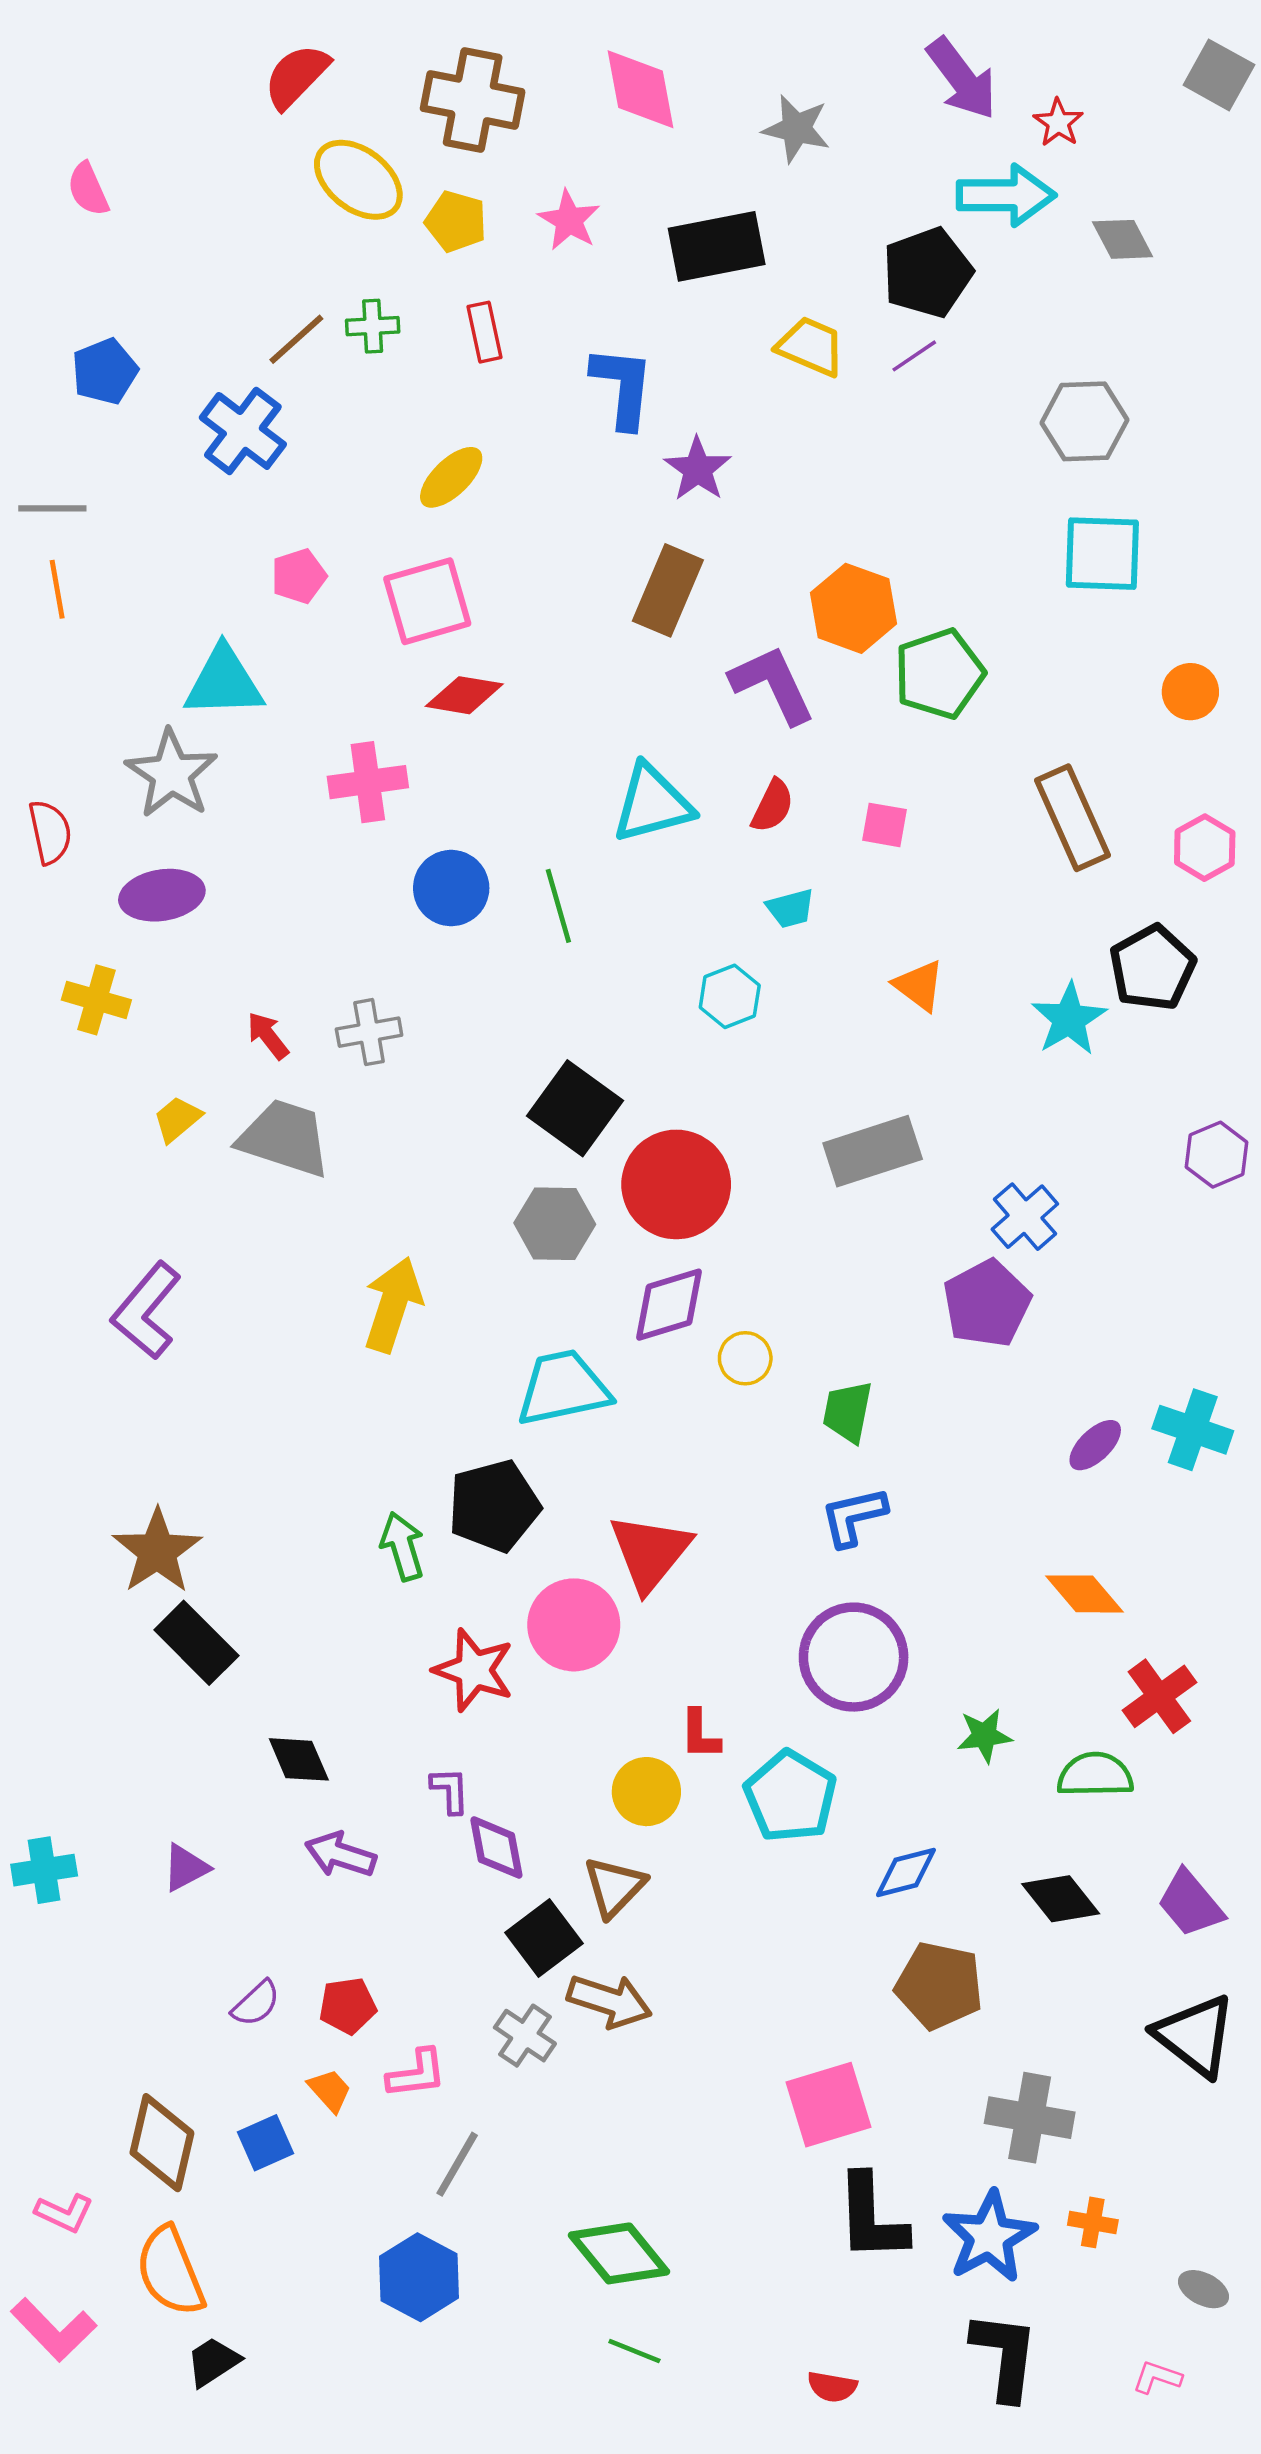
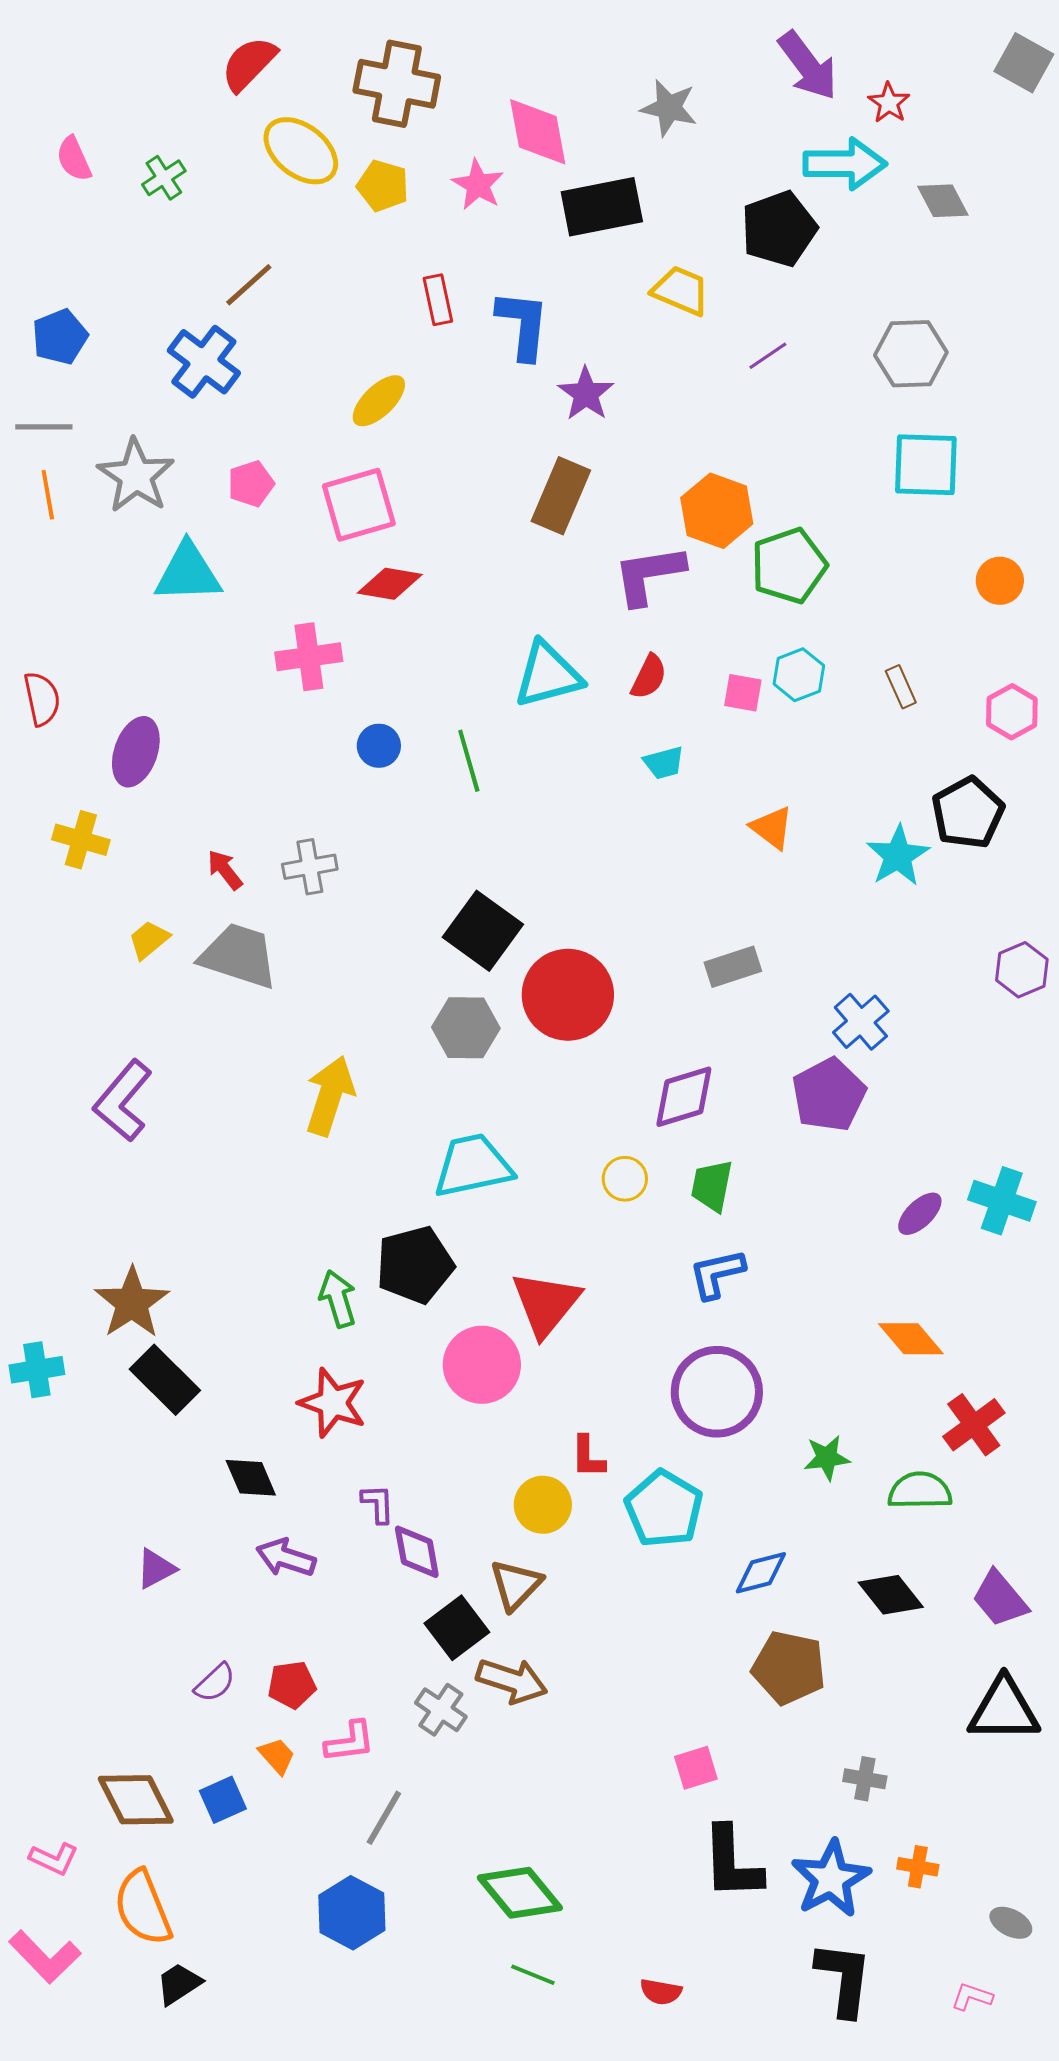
pink diamond: (640, 89) -> (538, 132), moved
green cross: (373, 326) -> (164, 178), moved, turned -30
red rectangle: (484, 332) -> (438, 300), moved
purple line: (914, 356) -> (768, 356), moved
blue pentagon: (105, 371) -> (60, 337), moved
purple L-shape: (773, 684) -> (649, 575), turned -74
gray star: (171, 774) -> (136, 476), moved
brown rectangle: (1073, 818) -> (901, 687), size x0.5
blue circle: (451, 888) -> (379, 746), size x0.7
purple ellipse: (162, 895) -> (136, 752), turned -62
cyan hexagon: (730, 996) -> (799, 675), moved
gray rectangle: (873, 1151) -> (733, 967), size x0.7
purple diamond: (669, 1305) -> (684, 1097), moved
yellow circle: (745, 1358) -> (625, 1179), moved
red star: (474, 1670) -> (333, 1403), moved
cyan cross: (44, 1870) -> (37, 1370), moved
black triangle: (1195, 2036) -> (1004, 1710), turned -38
pink square: (829, 2105) -> (696, 1768), size x0.6
gray cross: (1030, 2118) -> (865, 1779), size x0.6
brown diamond: (162, 2143) -> (136, 1800), turned -40
red semicircle: (832, 2387) -> (661, 1992), moved

